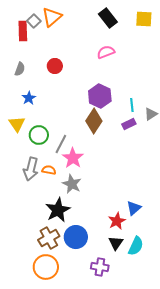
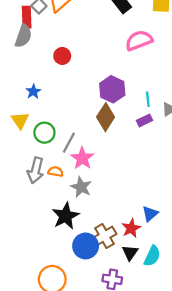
pink semicircle: (106, 52) -> (139, 40), moved, size x1.4
gray semicircle: (20, 69) -> (23, 36), moved, size x1.5
brown cross: (49, 238) -> (104, 236), moved

